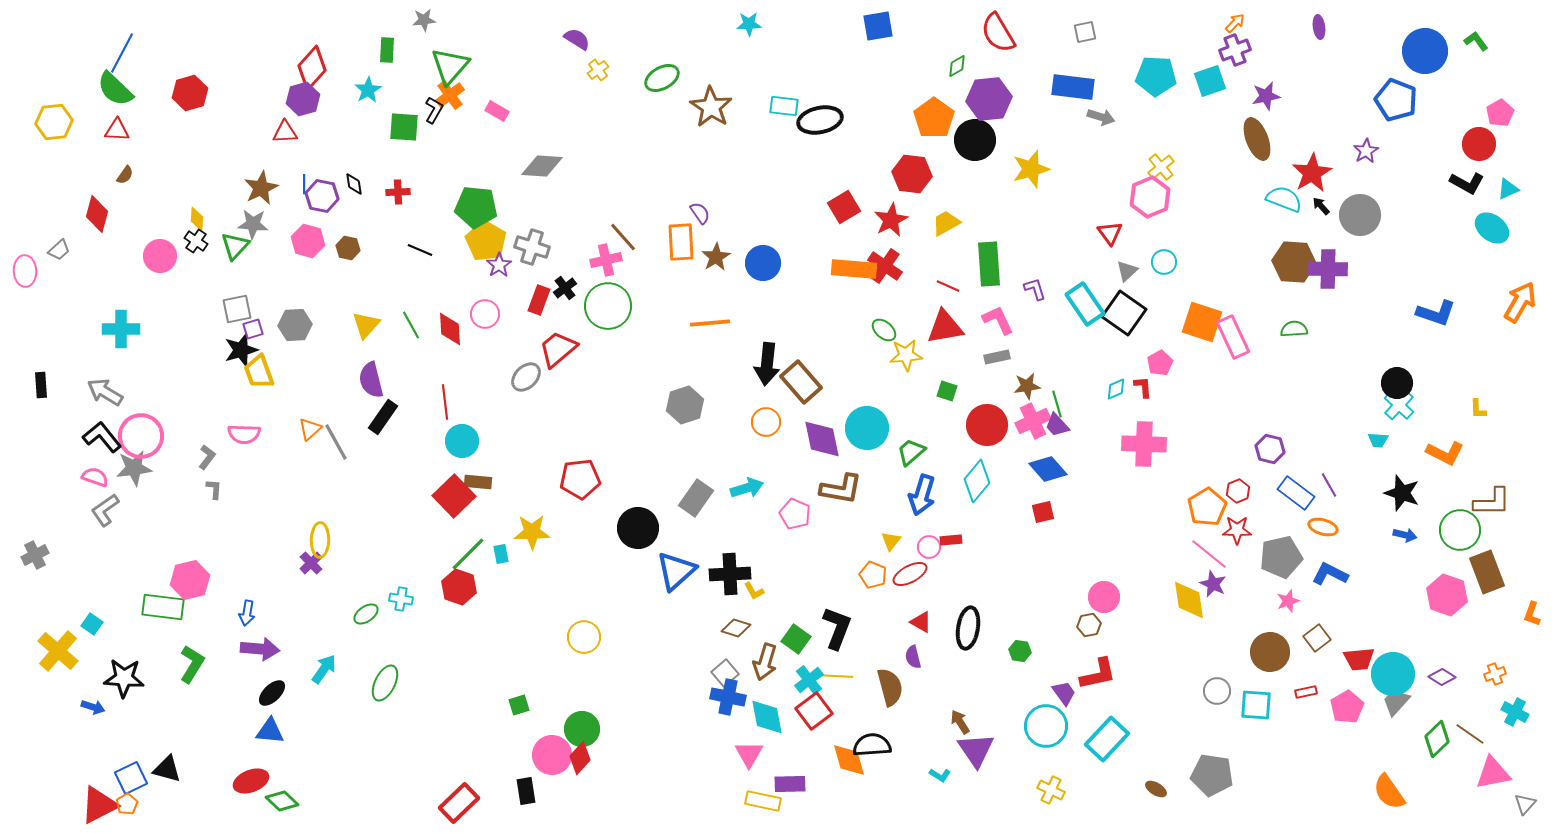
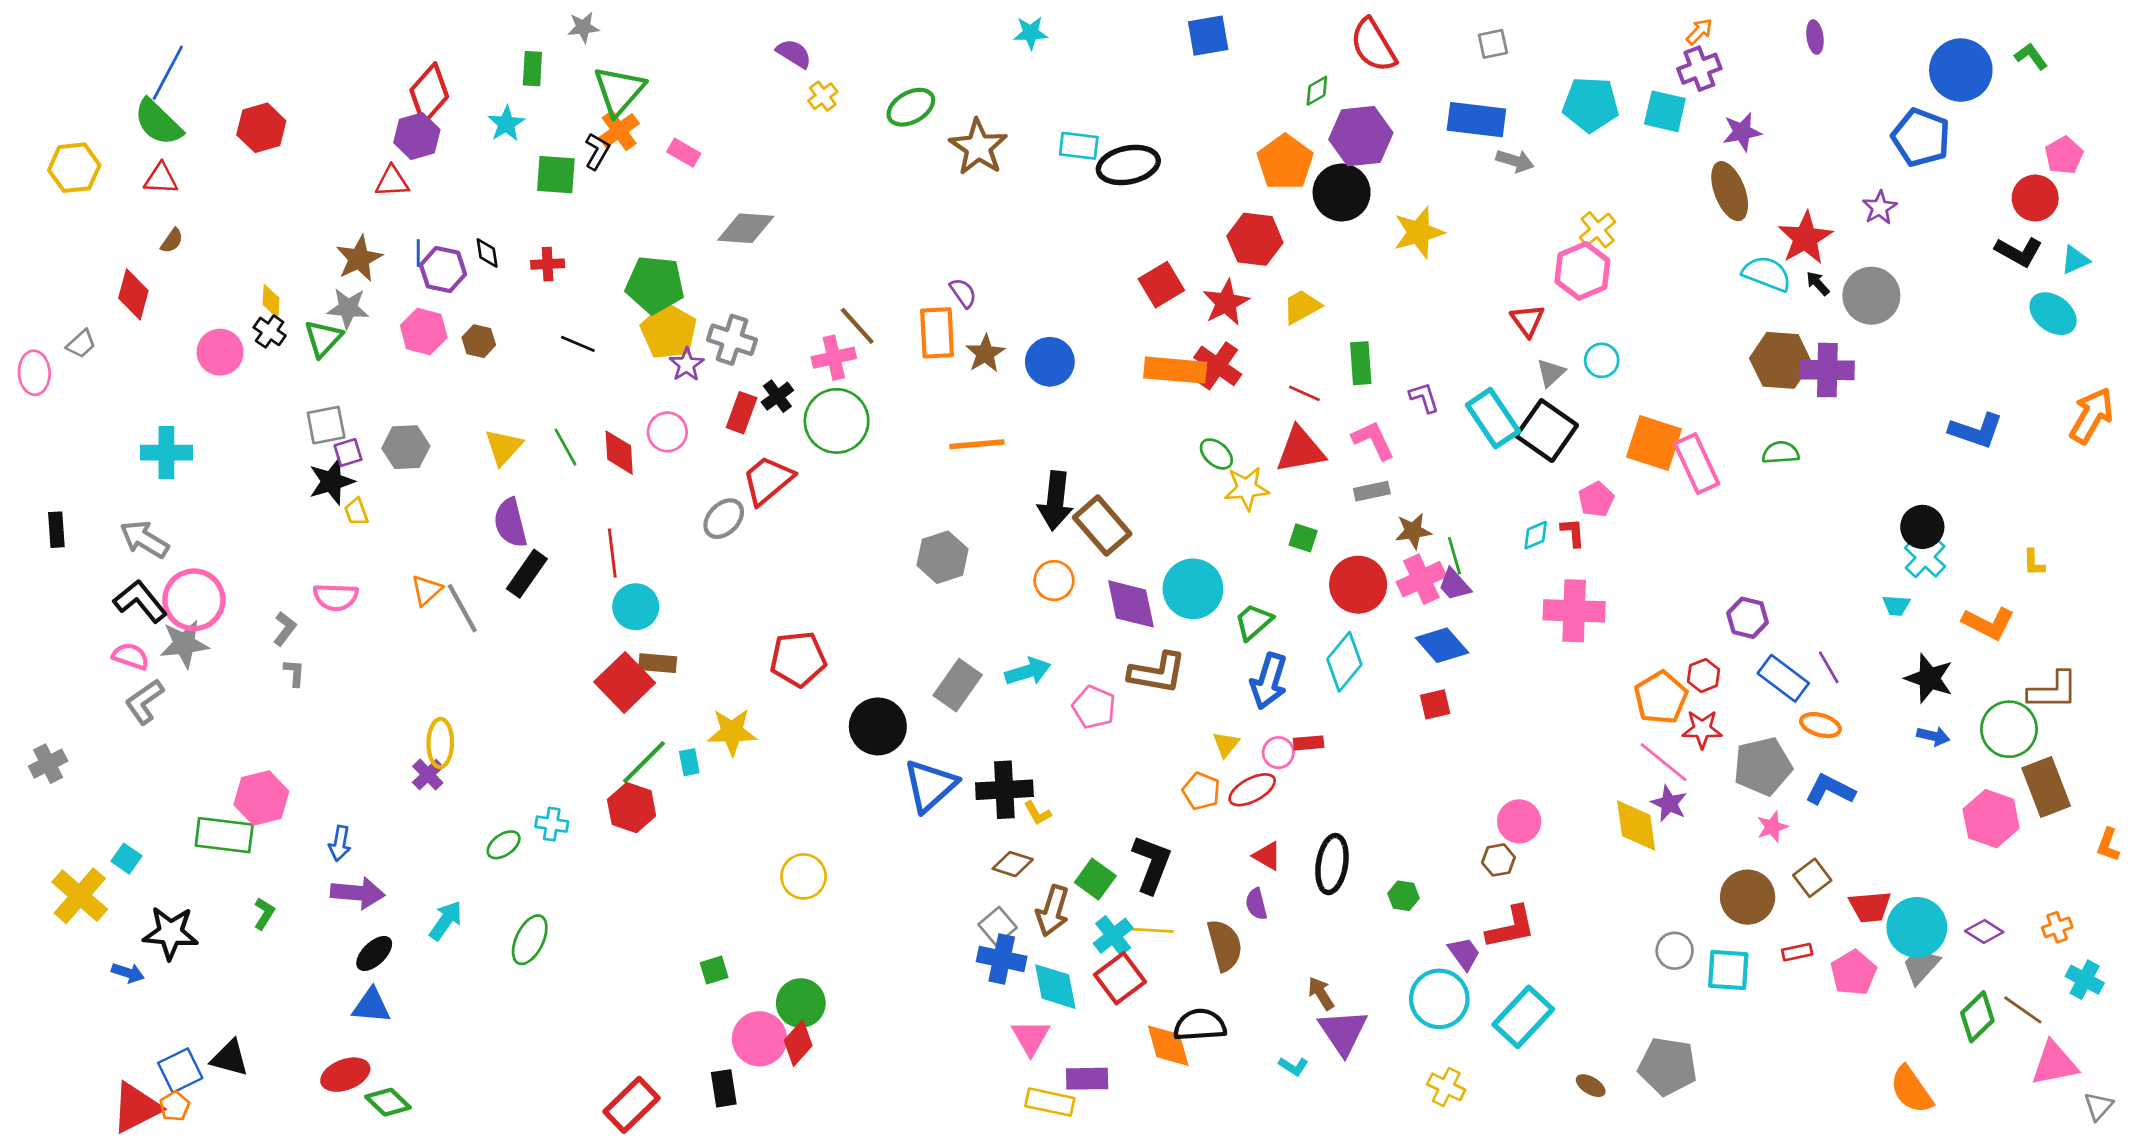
cyan square: (1210, 81) -> (1665, 111), turned 32
green rectangle: (989, 264) -> (1361, 363), size x0.7
yellow trapezoid: (259, 372) -> (356, 512), size x0.6
green L-shape: (192, 664) -> (264, 914), size x0.6

